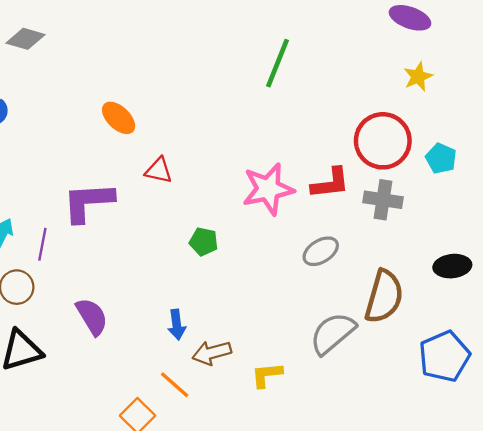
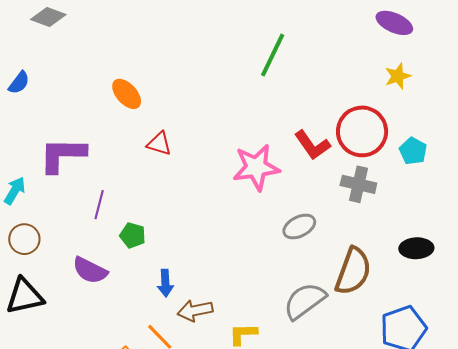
red L-shape: (330, 183) -> (312, 145), moved, turned 57
purple L-shape: (88, 202) -> (63, 155), moved
green pentagon: (204, 242) -> (133, 235), moved
purple line: (42, 244) -> (99, 205), moved
purple semicircle: (92, 317) -> (90, 270), turned 144

